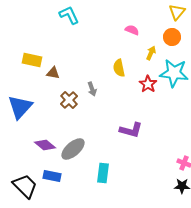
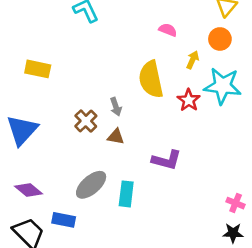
yellow semicircle: (119, 68) -> (151, 79), size x1.6
brown triangle: (53, 73) -> (116, 137), moved
purple diamond: (45, 145) -> (29, 190), moved
cyan rectangle: (103, 173) -> (126, 194), moved

